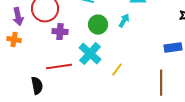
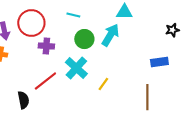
cyan arrow: (124, 21) -> (110, 35), size x1.6
red line: (59, 67) -> (45, 81), turned -30

